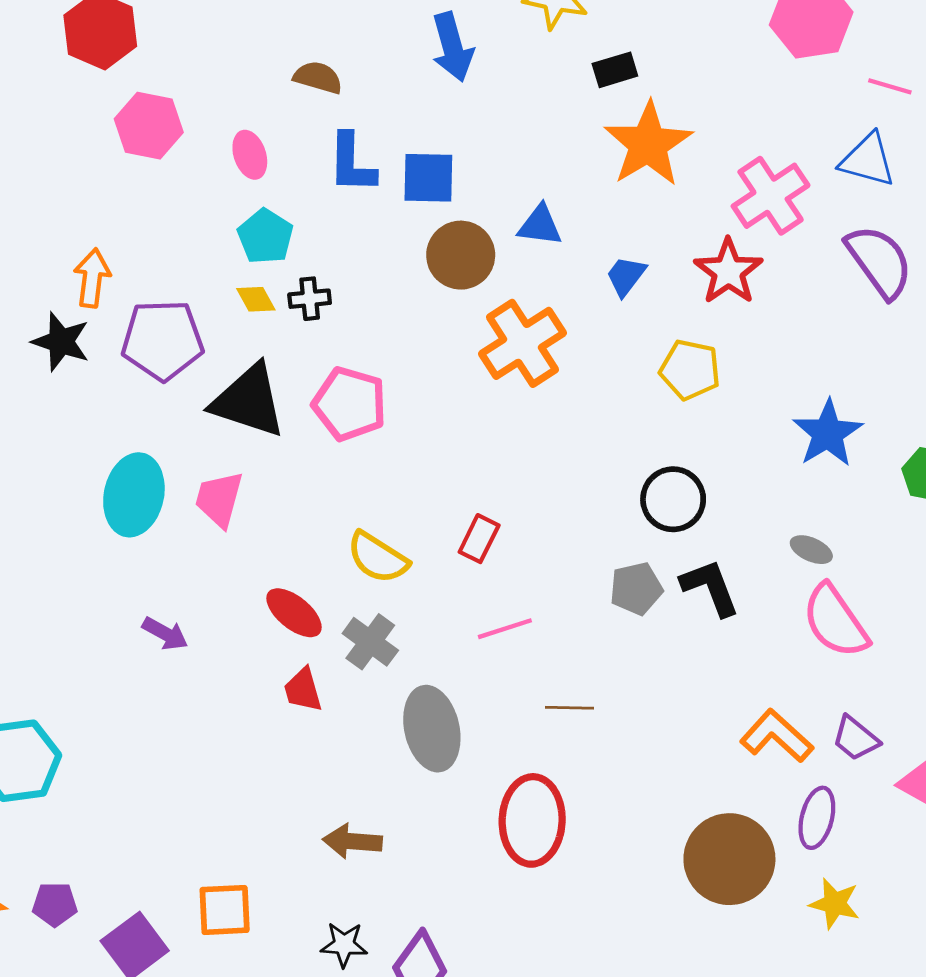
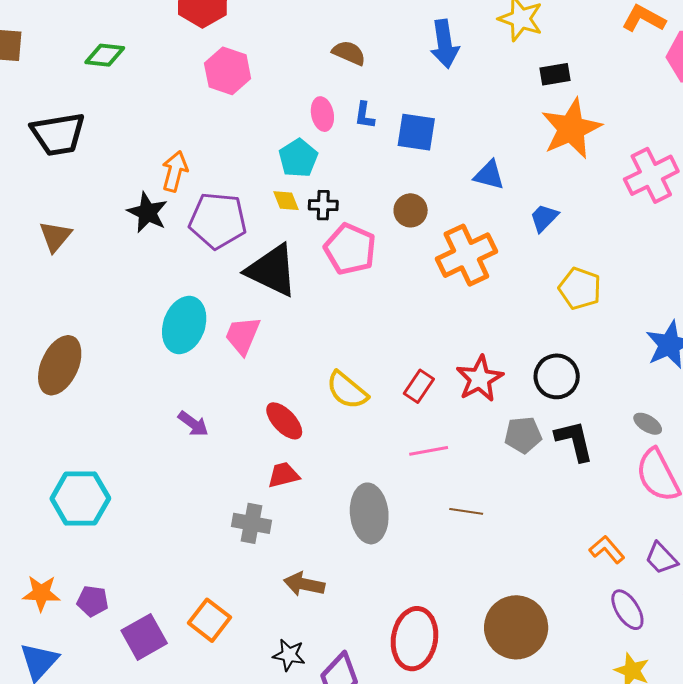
pink ellipse: (250, 155) -> (322, 114), moved
blue L-shape: (352, 163) -> (365, 115), size x0.6
brown circle: (461, 255) -> (411, 210), moved, size x0.7
red star: (728, 271) -> (480, 379), moved
pink pentagon: (350, 404) -> (350, 249), moved
gray cross: (370, 642) -> (251, 523), moved, turned -33
red trapezoid: (303, 690) -> (283, 475), turned 84
orange L-shape: (777, 736) -> (607, 549), size x0.7
purple ellipse: (817, 818) -> (627, 610), turned -54
red ellipse: (532, 820) -> (414, 639), moved
brown circle: (729, 859) -> (516, 627), moved
orange square: (225, 910) -> (210, 620), turned 33

